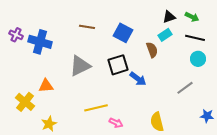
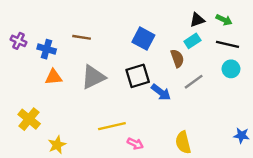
brown line: (87, 27) -> (82, 37), moved
blue cross: (40, 42) -> (47, 49), size x0.7
orange triangle: (46, 86) -> (54, 77), moved
gray line: (185, 88) -> (194, 82), moved

